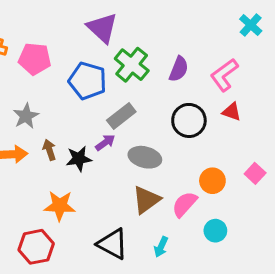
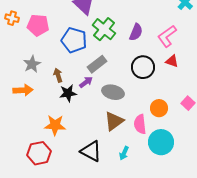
brown arrow: (49, 150) -> (58, 75), moved
pink semicircle: (185, 204) -> (140, 124), turned -48
cyan circle: (215, 231) -> (161, 142), size x1.6

